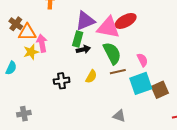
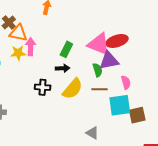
purple triangle: (85, 21) -> (109, 61), moved
black arrow: (83, 49) -> (63, 68), moved
green semicircle: (112, 53) -> (97, 70), size x0.6
yellow semicircle: (91, 77) -> (72, 89), size x1.6

